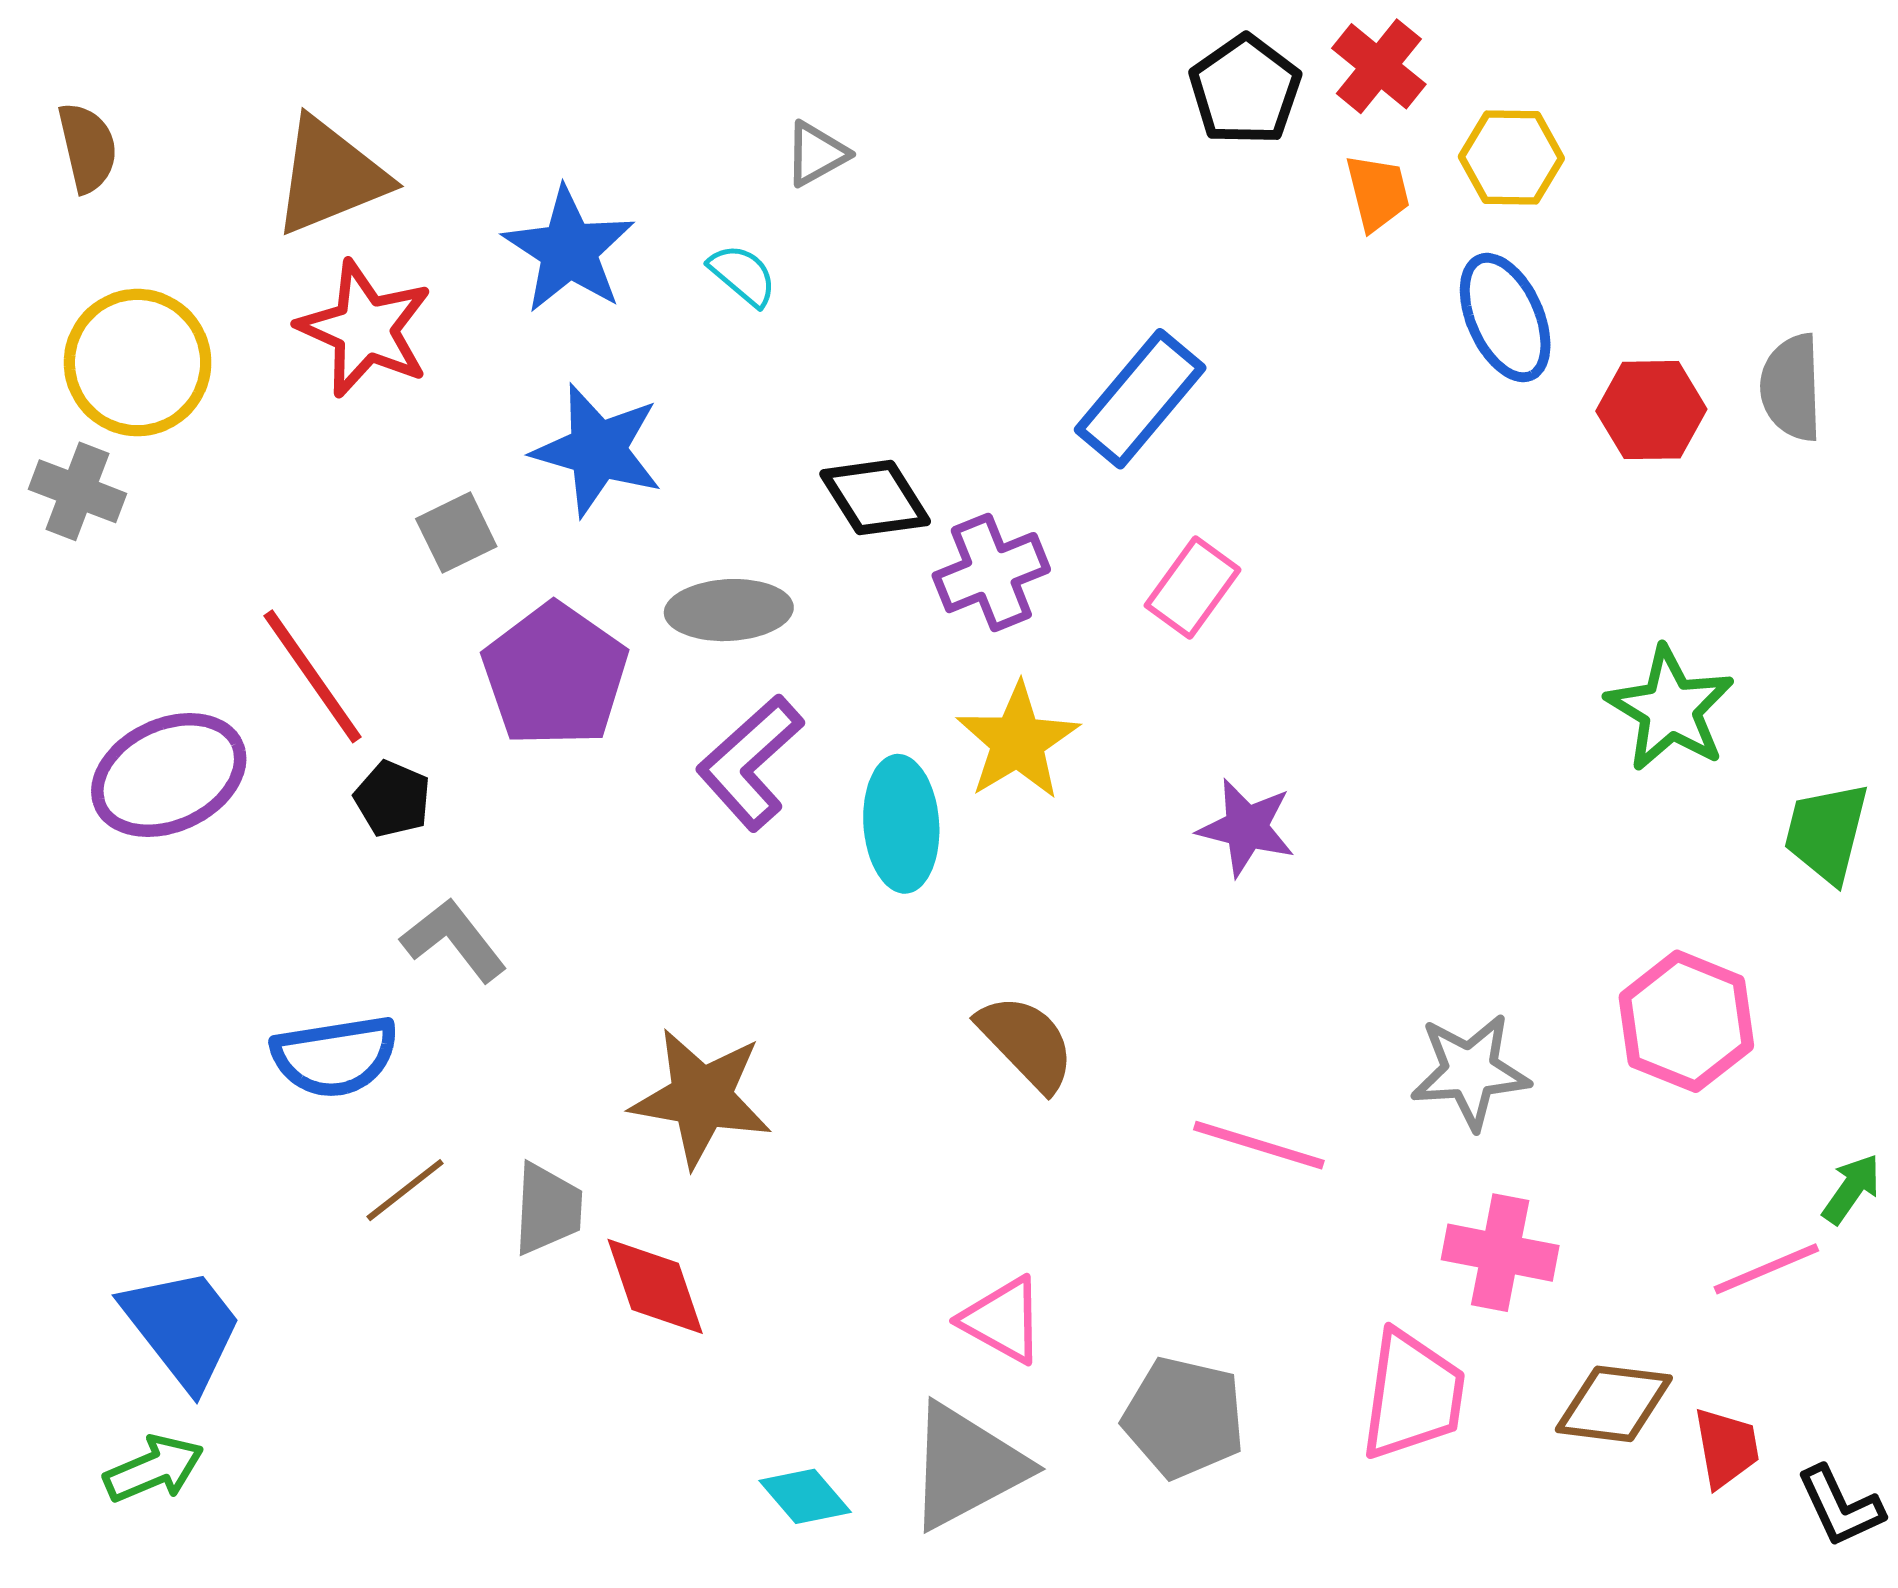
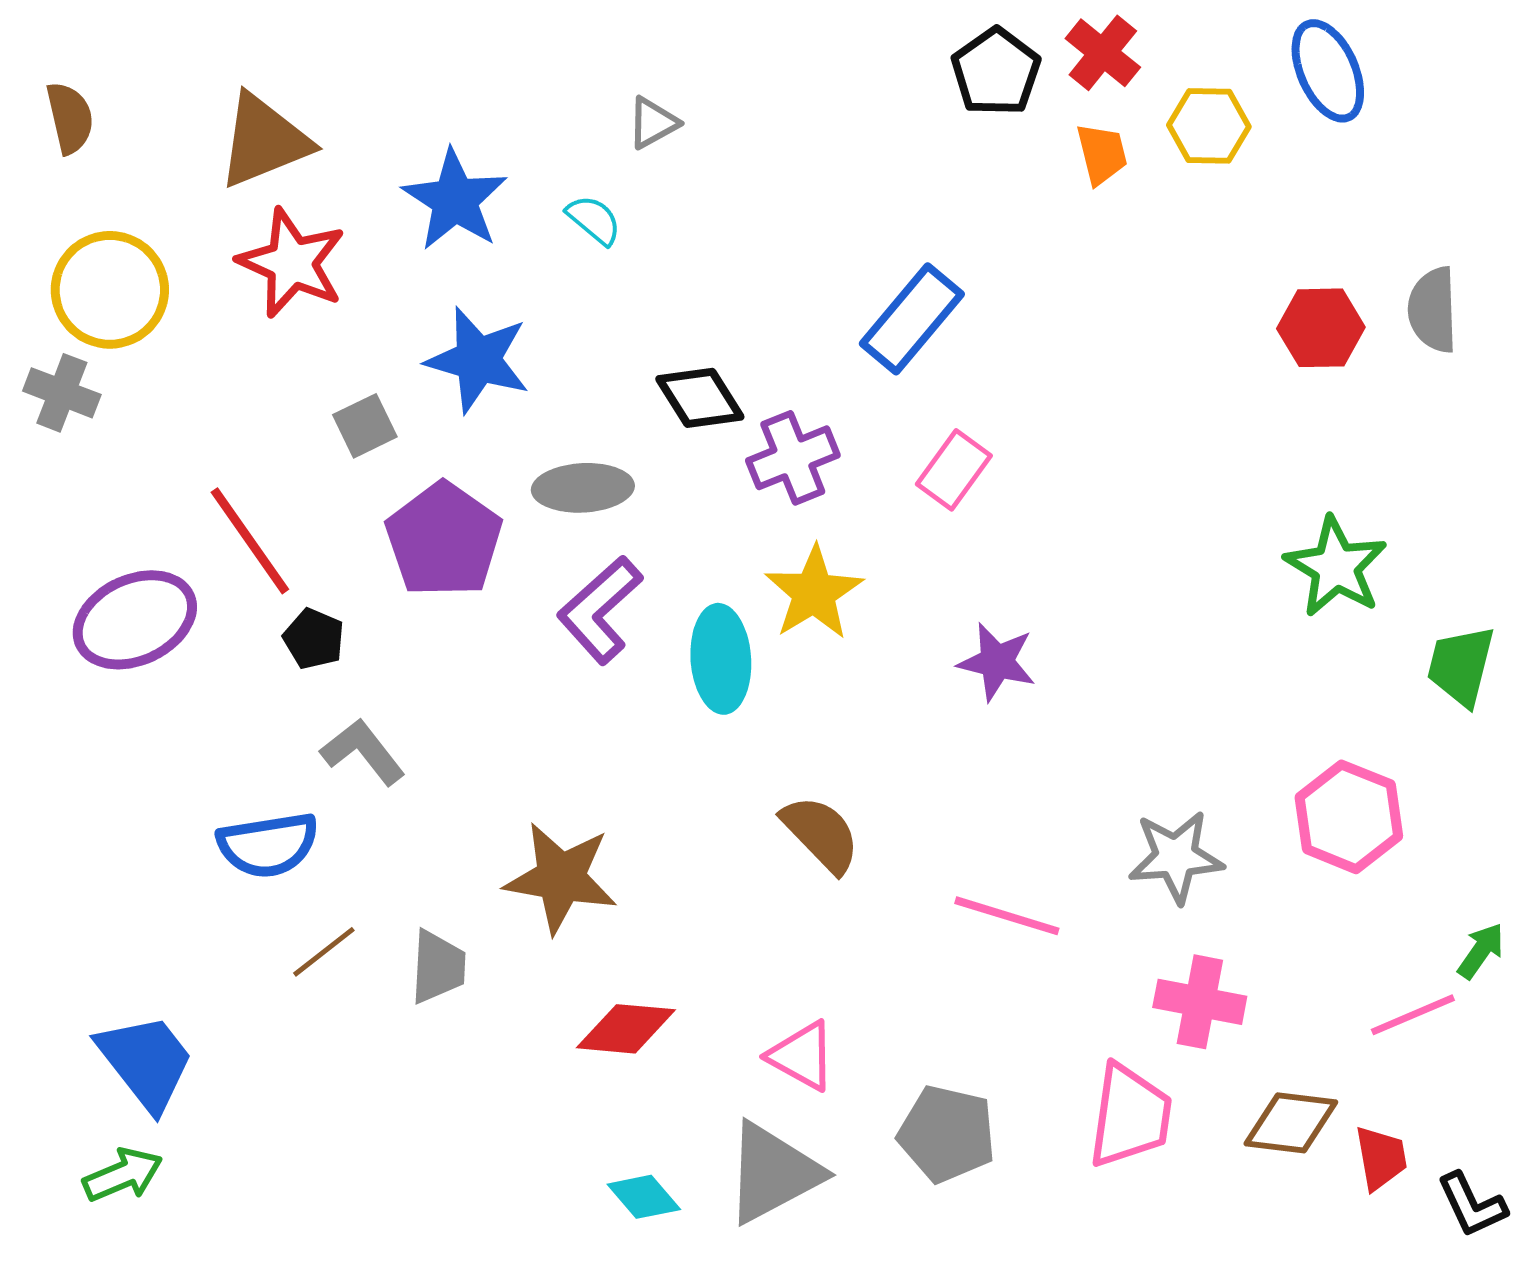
blue ellipse: (1505, 318) -> (1328, 71), moved
red diamond: (655, 1286) -> (626, 1029), moved, turned -66

